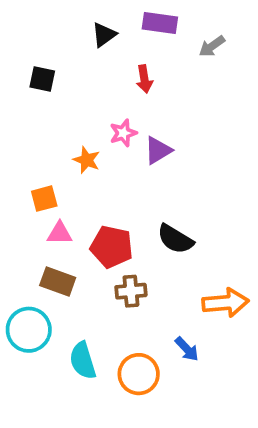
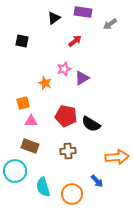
red arrow: (144, 79) -> (75, 41), turned -120
red pentagon: (112, 247) -> (66, 116), moved

